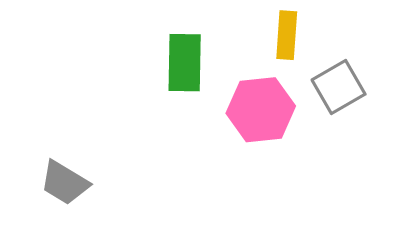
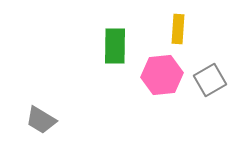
gray square: (339, 87) -> (210, 80), moved

